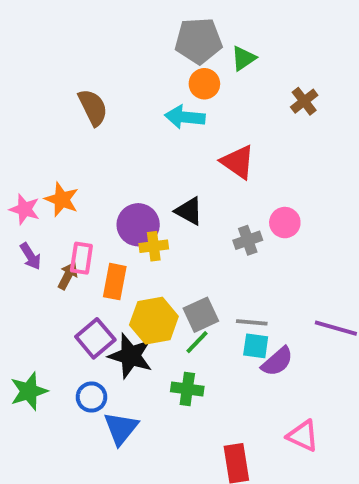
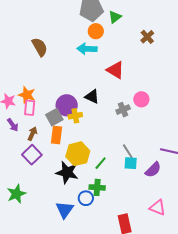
pink rectangle: (81, 258) -> (30, 108), moved
gray square: (201, 315) -> (54, 117), moved
gray line: (252, 322) -> (128, 151), turned 56
purple square: (95, 338) -> (32, 155), moved
purple semicircle: (277, 361) -> (153, 170), moved
blue circle: (91, 397) -> (86, 198), moved

